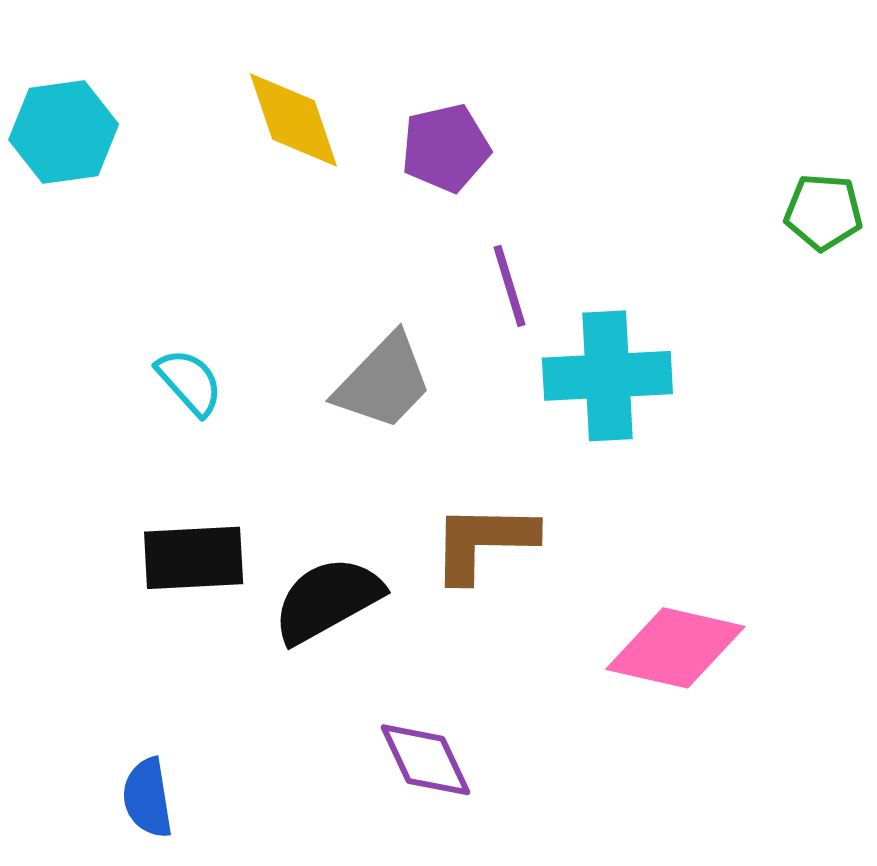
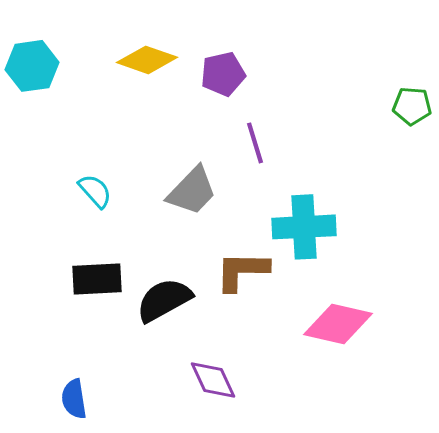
yellow diamond: (294, 120) -> (147, 60), turned -52
cyan cross: (607, 376) -> (304, 227), moved

